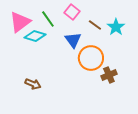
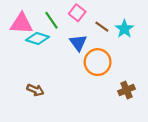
pink triangle: (20, 22) -> (21, 23), turned 40
brown cross: (109, 75) -> (127, 90), moved

